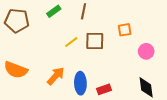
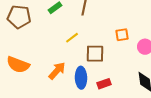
orange square: (125, 30) -> (122, 35), moved
brown square: (95, 41) -> (95, 54), moved

